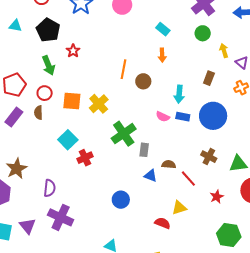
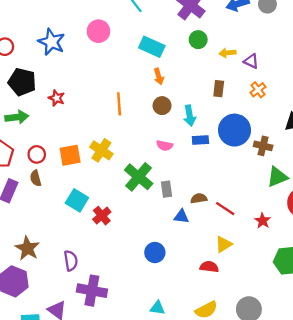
cyan rectangle: (163, 29) -> (152, 47), size x1.5
yellow arrow: (224, 51) -> (227, 53), turned -64
green arrow: (48, 65) -> (17, 117), moved, turned -60
brown circle: (143, 81) -> (162, 106), moved
pink semicircle: (163, 117) -> (165, 146), moved
brown cross: (209, 157) -> (263, 146), moved

